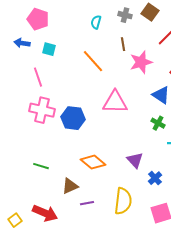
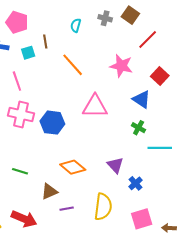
brown line: (123, 44) -> (45, 42), moved
cyan square: (49, 49) -> (28, 53), turned -32
pink star: (141, 62) -> (121, 66), turned 30

